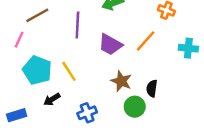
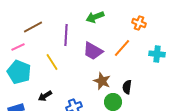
pink line: (19, 40) -> (18, 47), turned 40
cyan pentagon: (37, 70) -> (19, 72), moved
yellow line: (69, 71) -> (52, 62), moved

